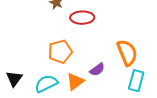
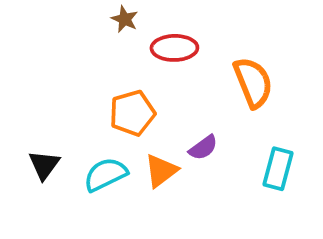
orange semicircle: (127, 53) -> (253, 82), moved

